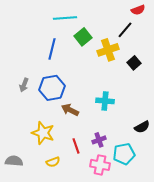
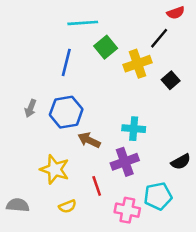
purple cross: (99, 140) -> (125, 162), moved, size x1.5

